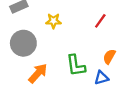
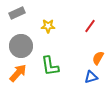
green L-shape: (76, 65) -> (50, 66), moved
orange arrow: (38, 73) -> (18, 73), moved

